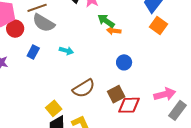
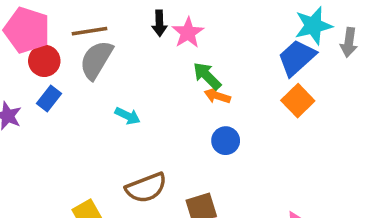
gray semicircle: (44, 23) -> (96, 60), turned 80
blue rectangle: (33, 52) -> (49, 98), moved
blue circle: (124, 62) -> (226, 141), moved

